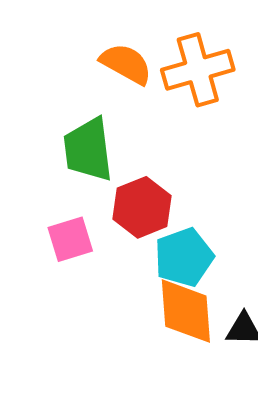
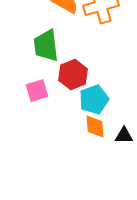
orange diamond: (186, 311) -> (95, 127), size x0.7

